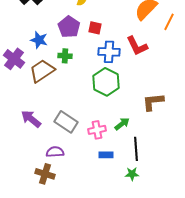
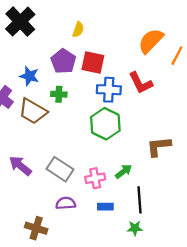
red square: (95, 28) -> (93, 62), size x1.5
brown trapezoid: (42, 71) -> (33, 111), turned -116
purple semicircle: (55, 152) -> (66, 203), moved

